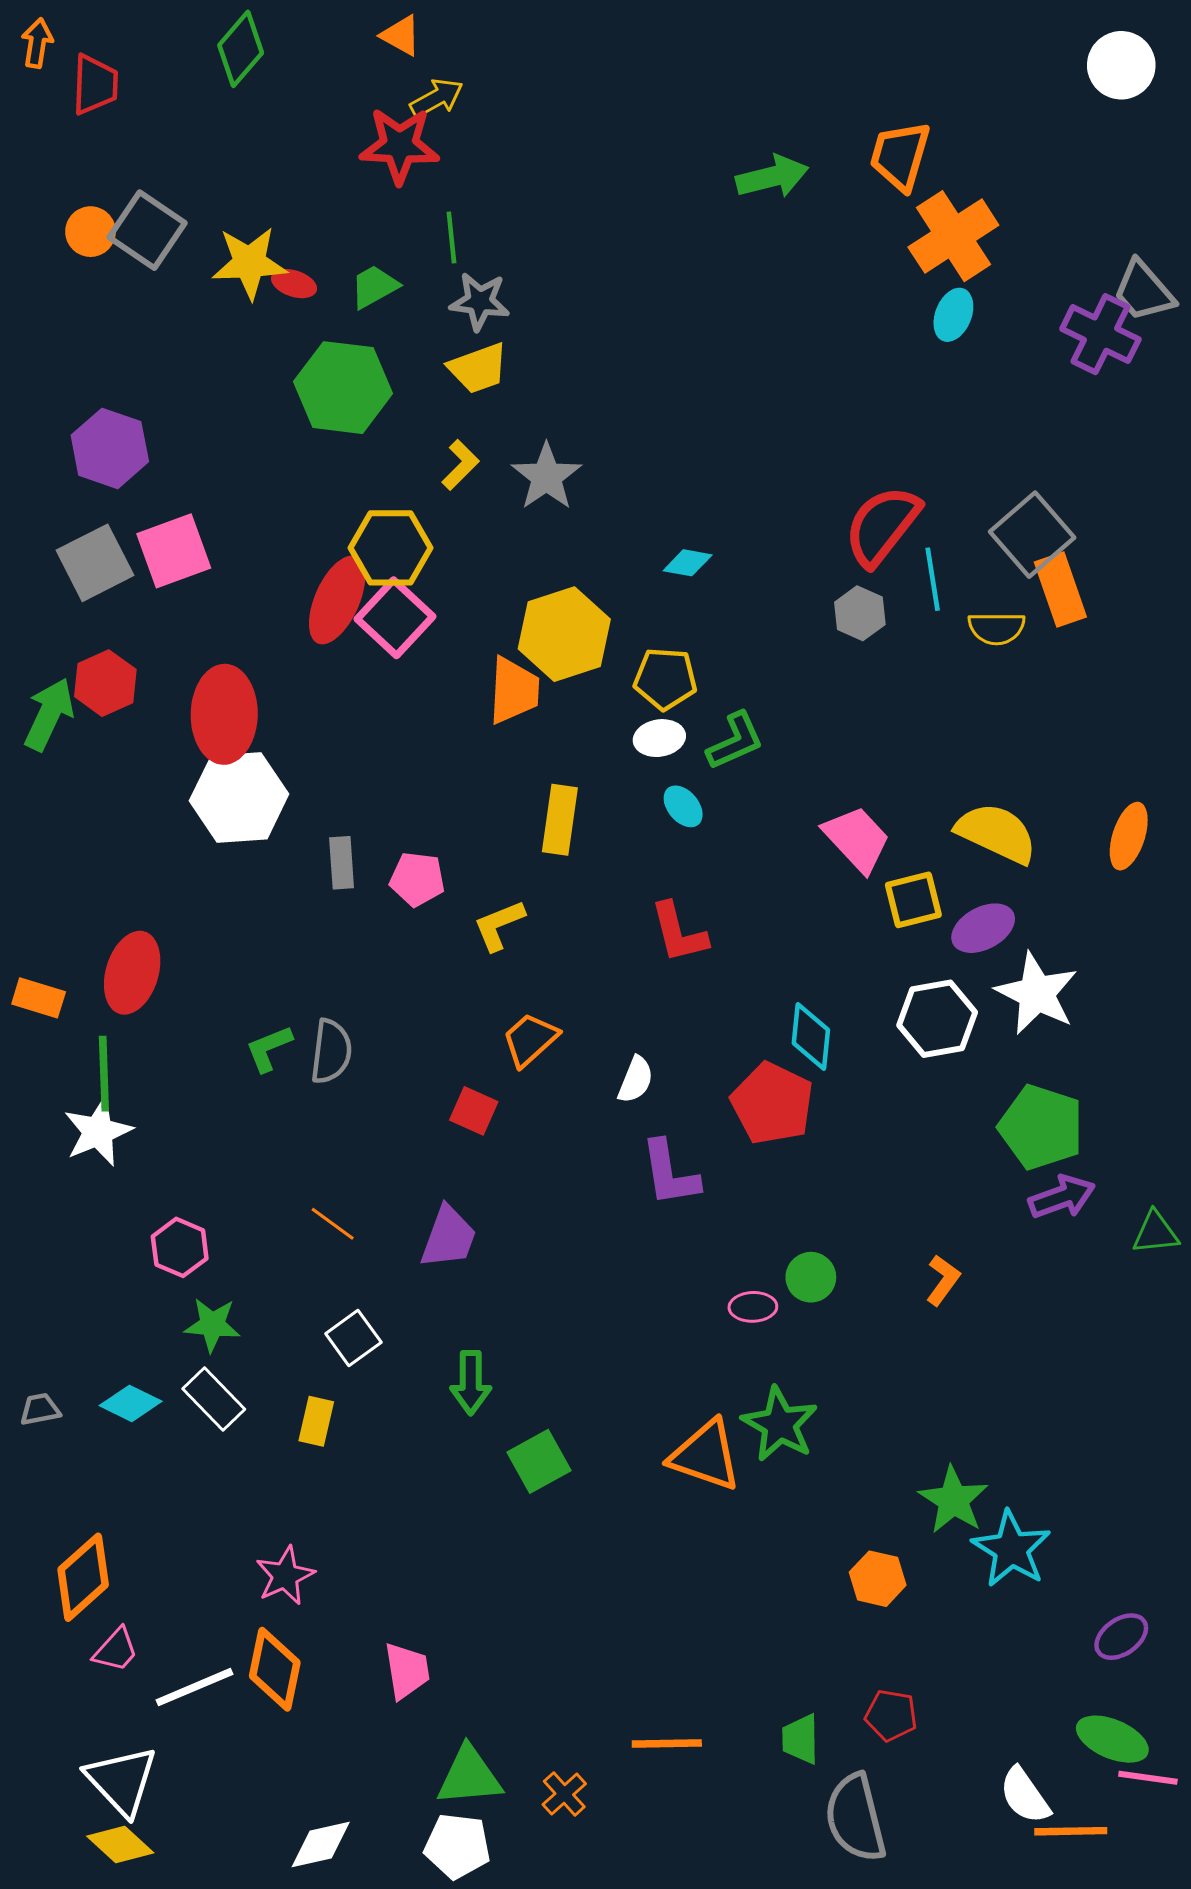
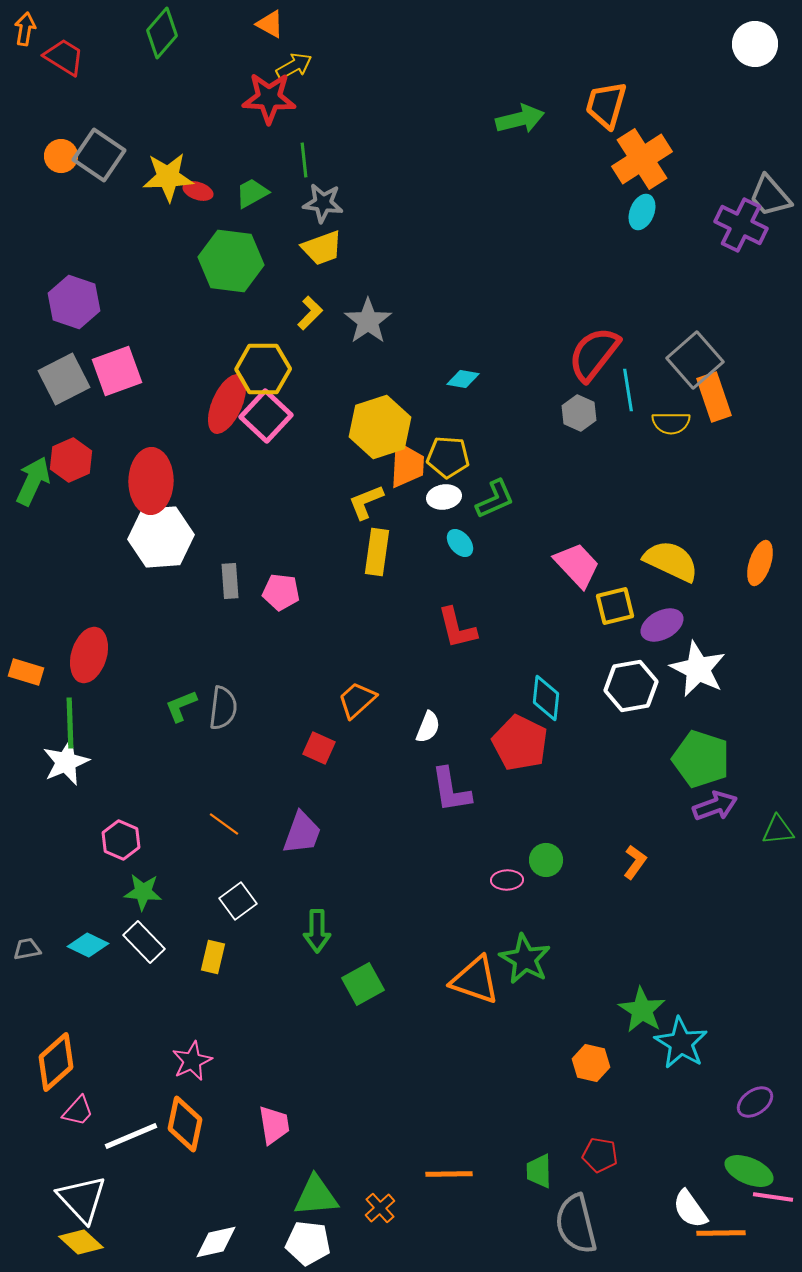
red trapezoid: (95, 85) -> (64, 57), turned -60
orange trapezoid: (514, 691) -> (407, 465), moved
yellow L-shape: (499, 925) -> (366, 502), moved

